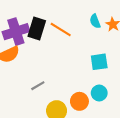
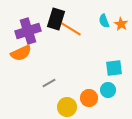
black rectangle: (37, 28) -> (56, 19), moved
cyan square: (99, 62) -> (114, 68), moved

